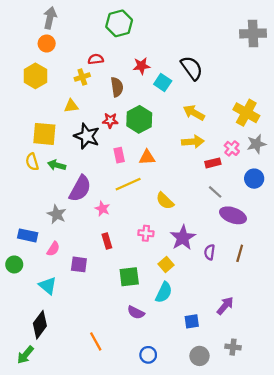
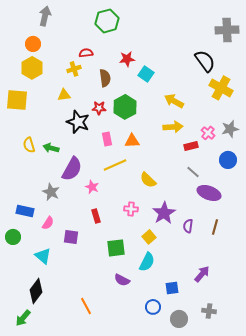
orange circle: (47, 44) -> (33, 44), moved
black semicircle: (192, 68) -> (205, 61), moved
yellow cross: (246, 113) -> (221, 88), moved
yellow square: (44, 134) -> (17, 100), moved
blue circle: (148, 355) -> (153, 307), moved

